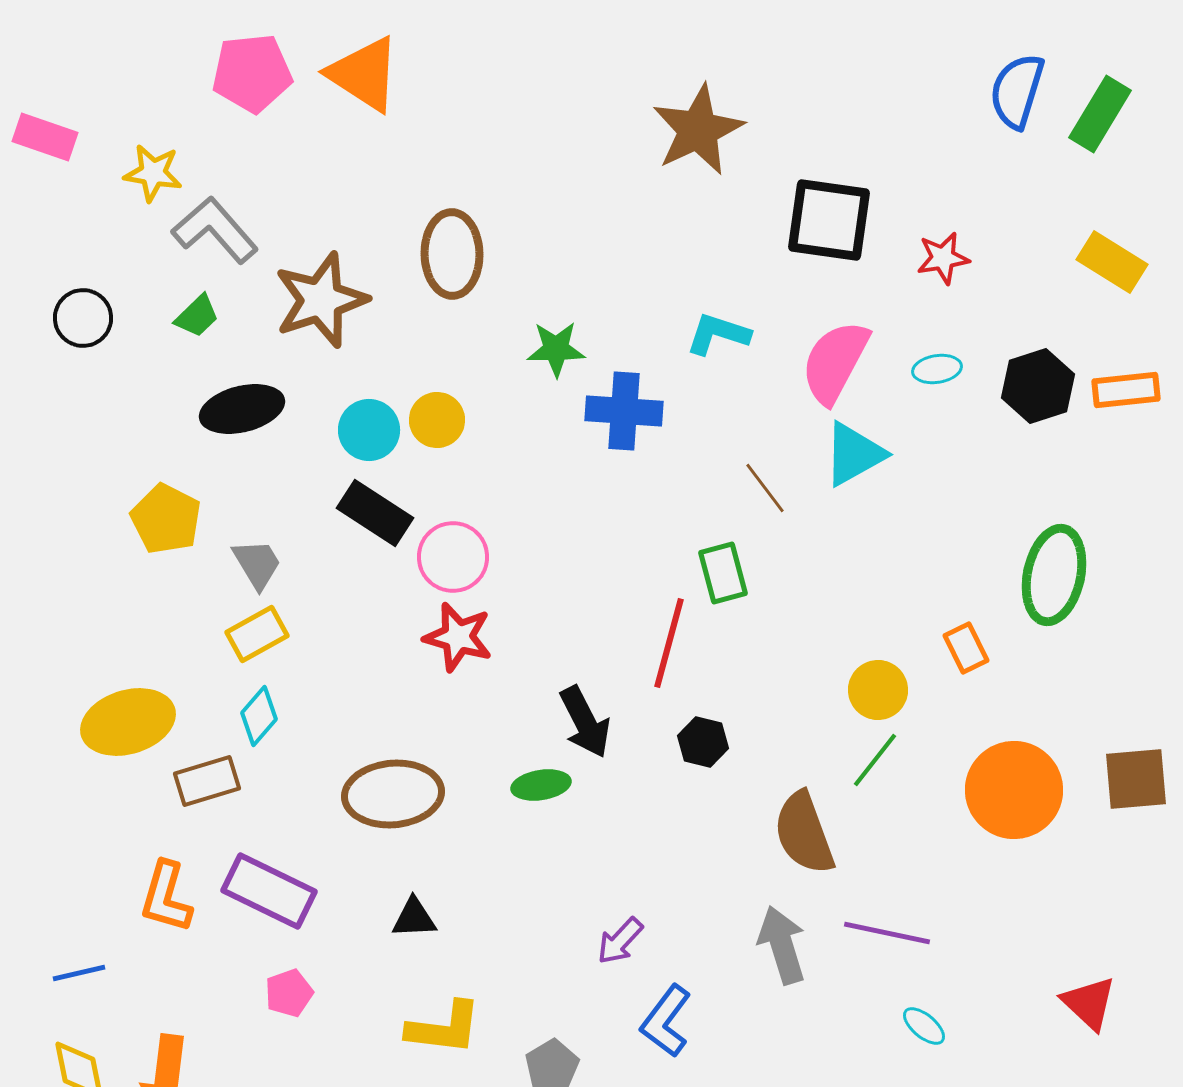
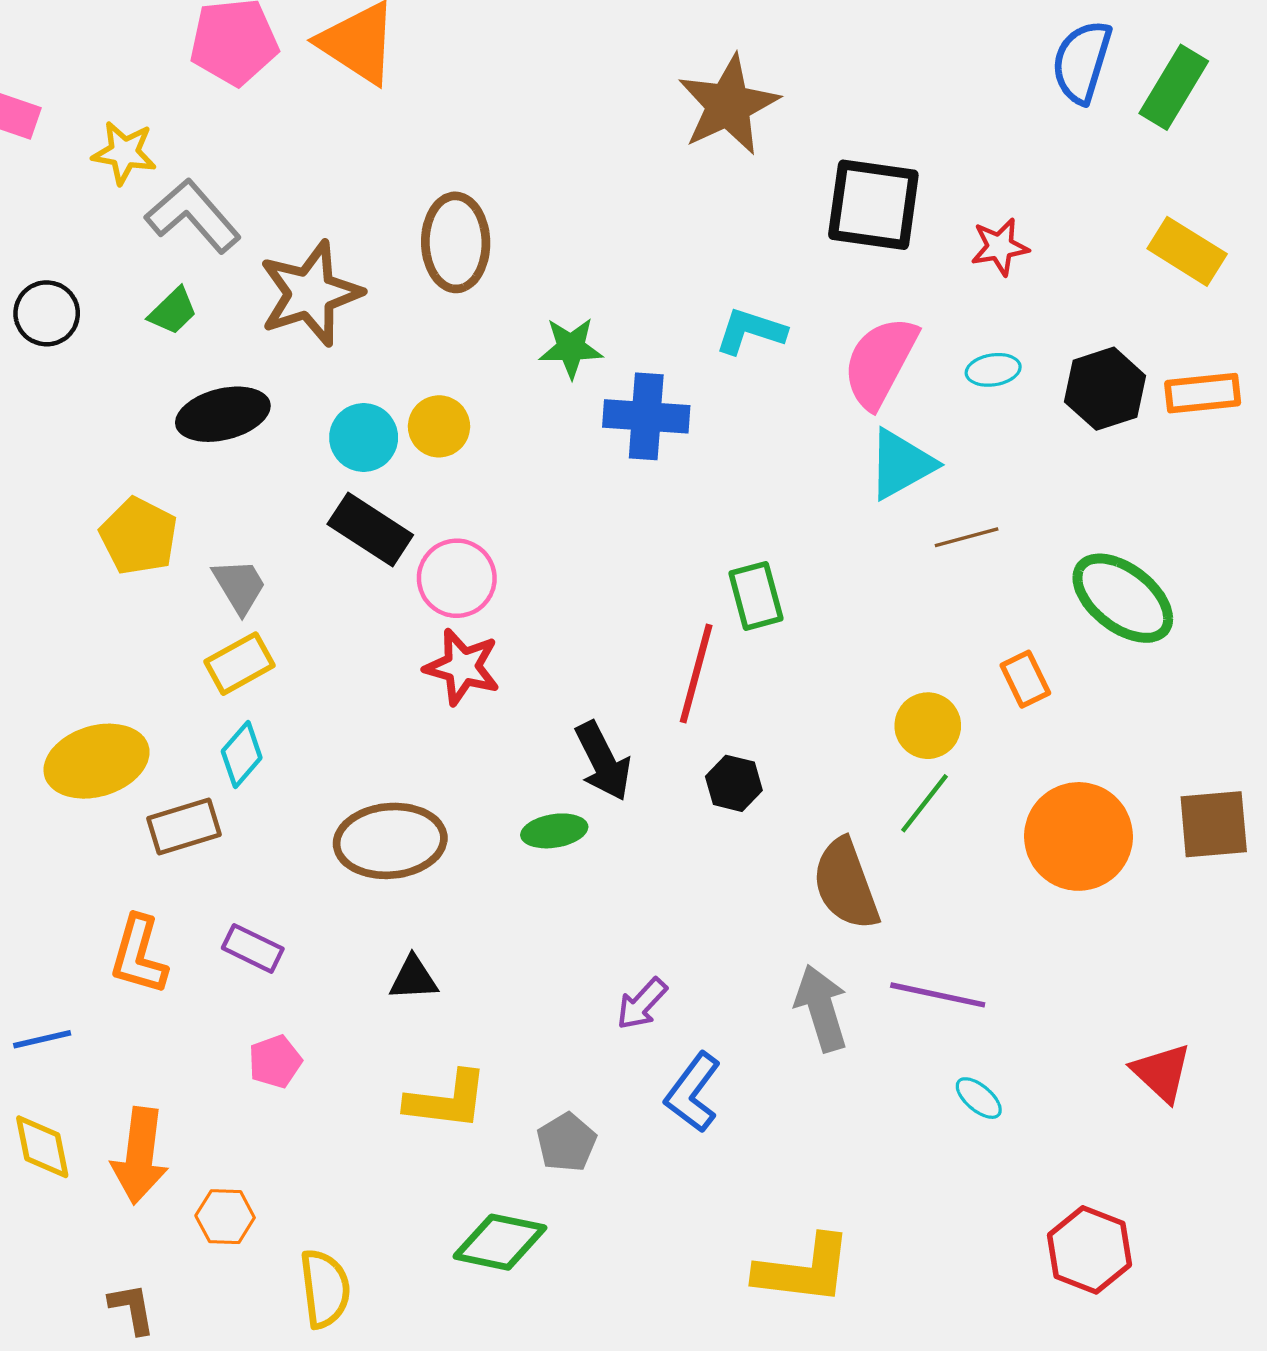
brown line: (765, 488) -> (967, 537), moved, turned -68
green ellipse: (1054, 575) -> (1123, 598), turned -64
purple rectangle: (269, 891) -> (253, 948), size x0.6

